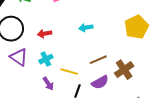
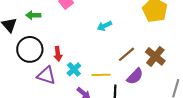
red arrow: (45, 34) -> (58, 54), moved, turned -72

